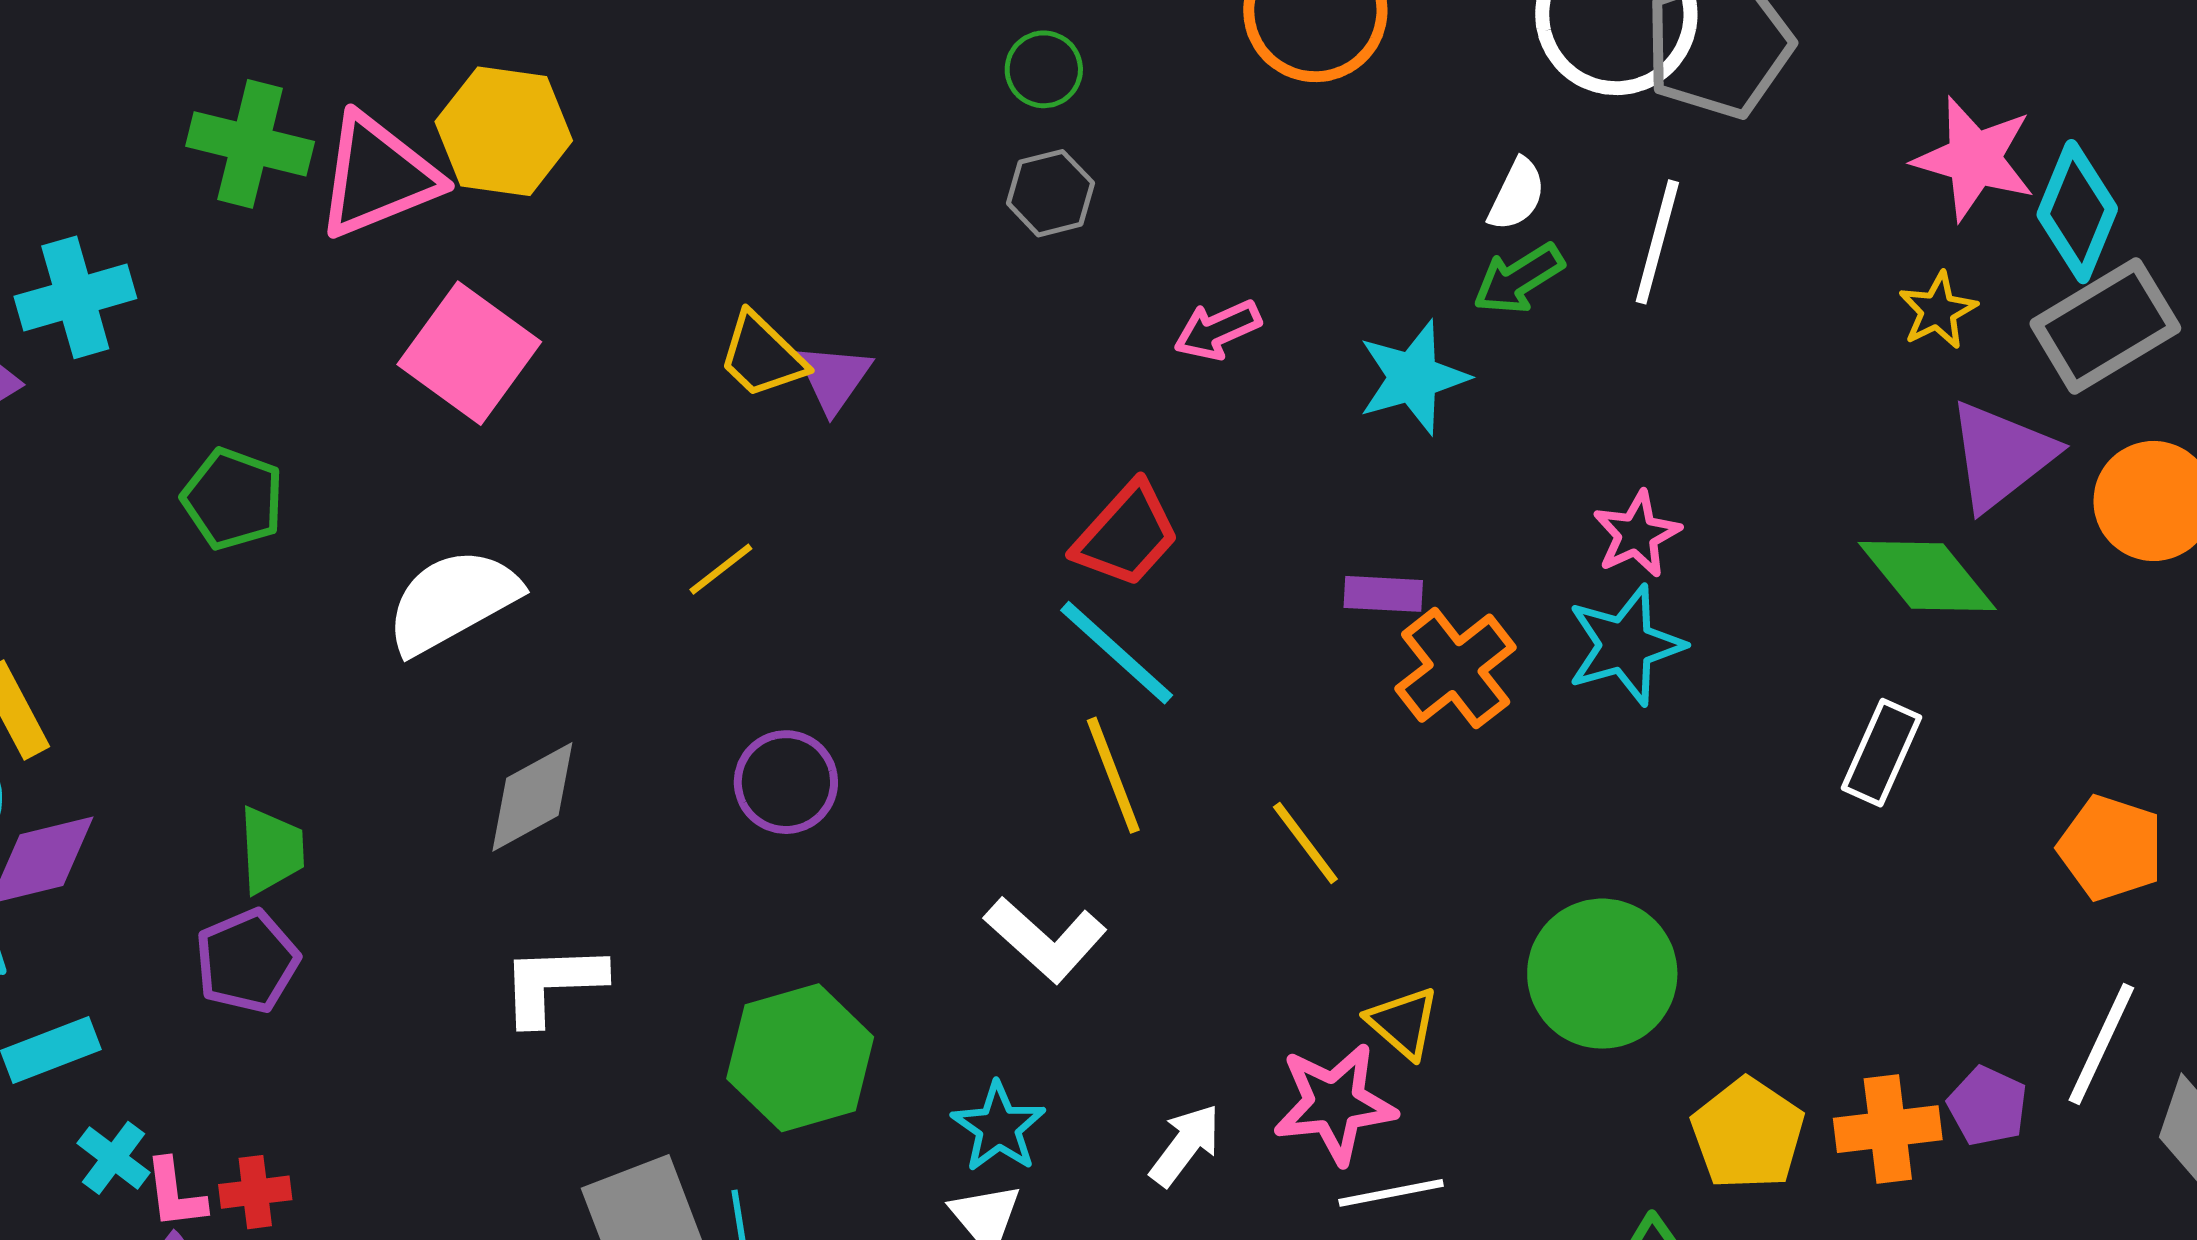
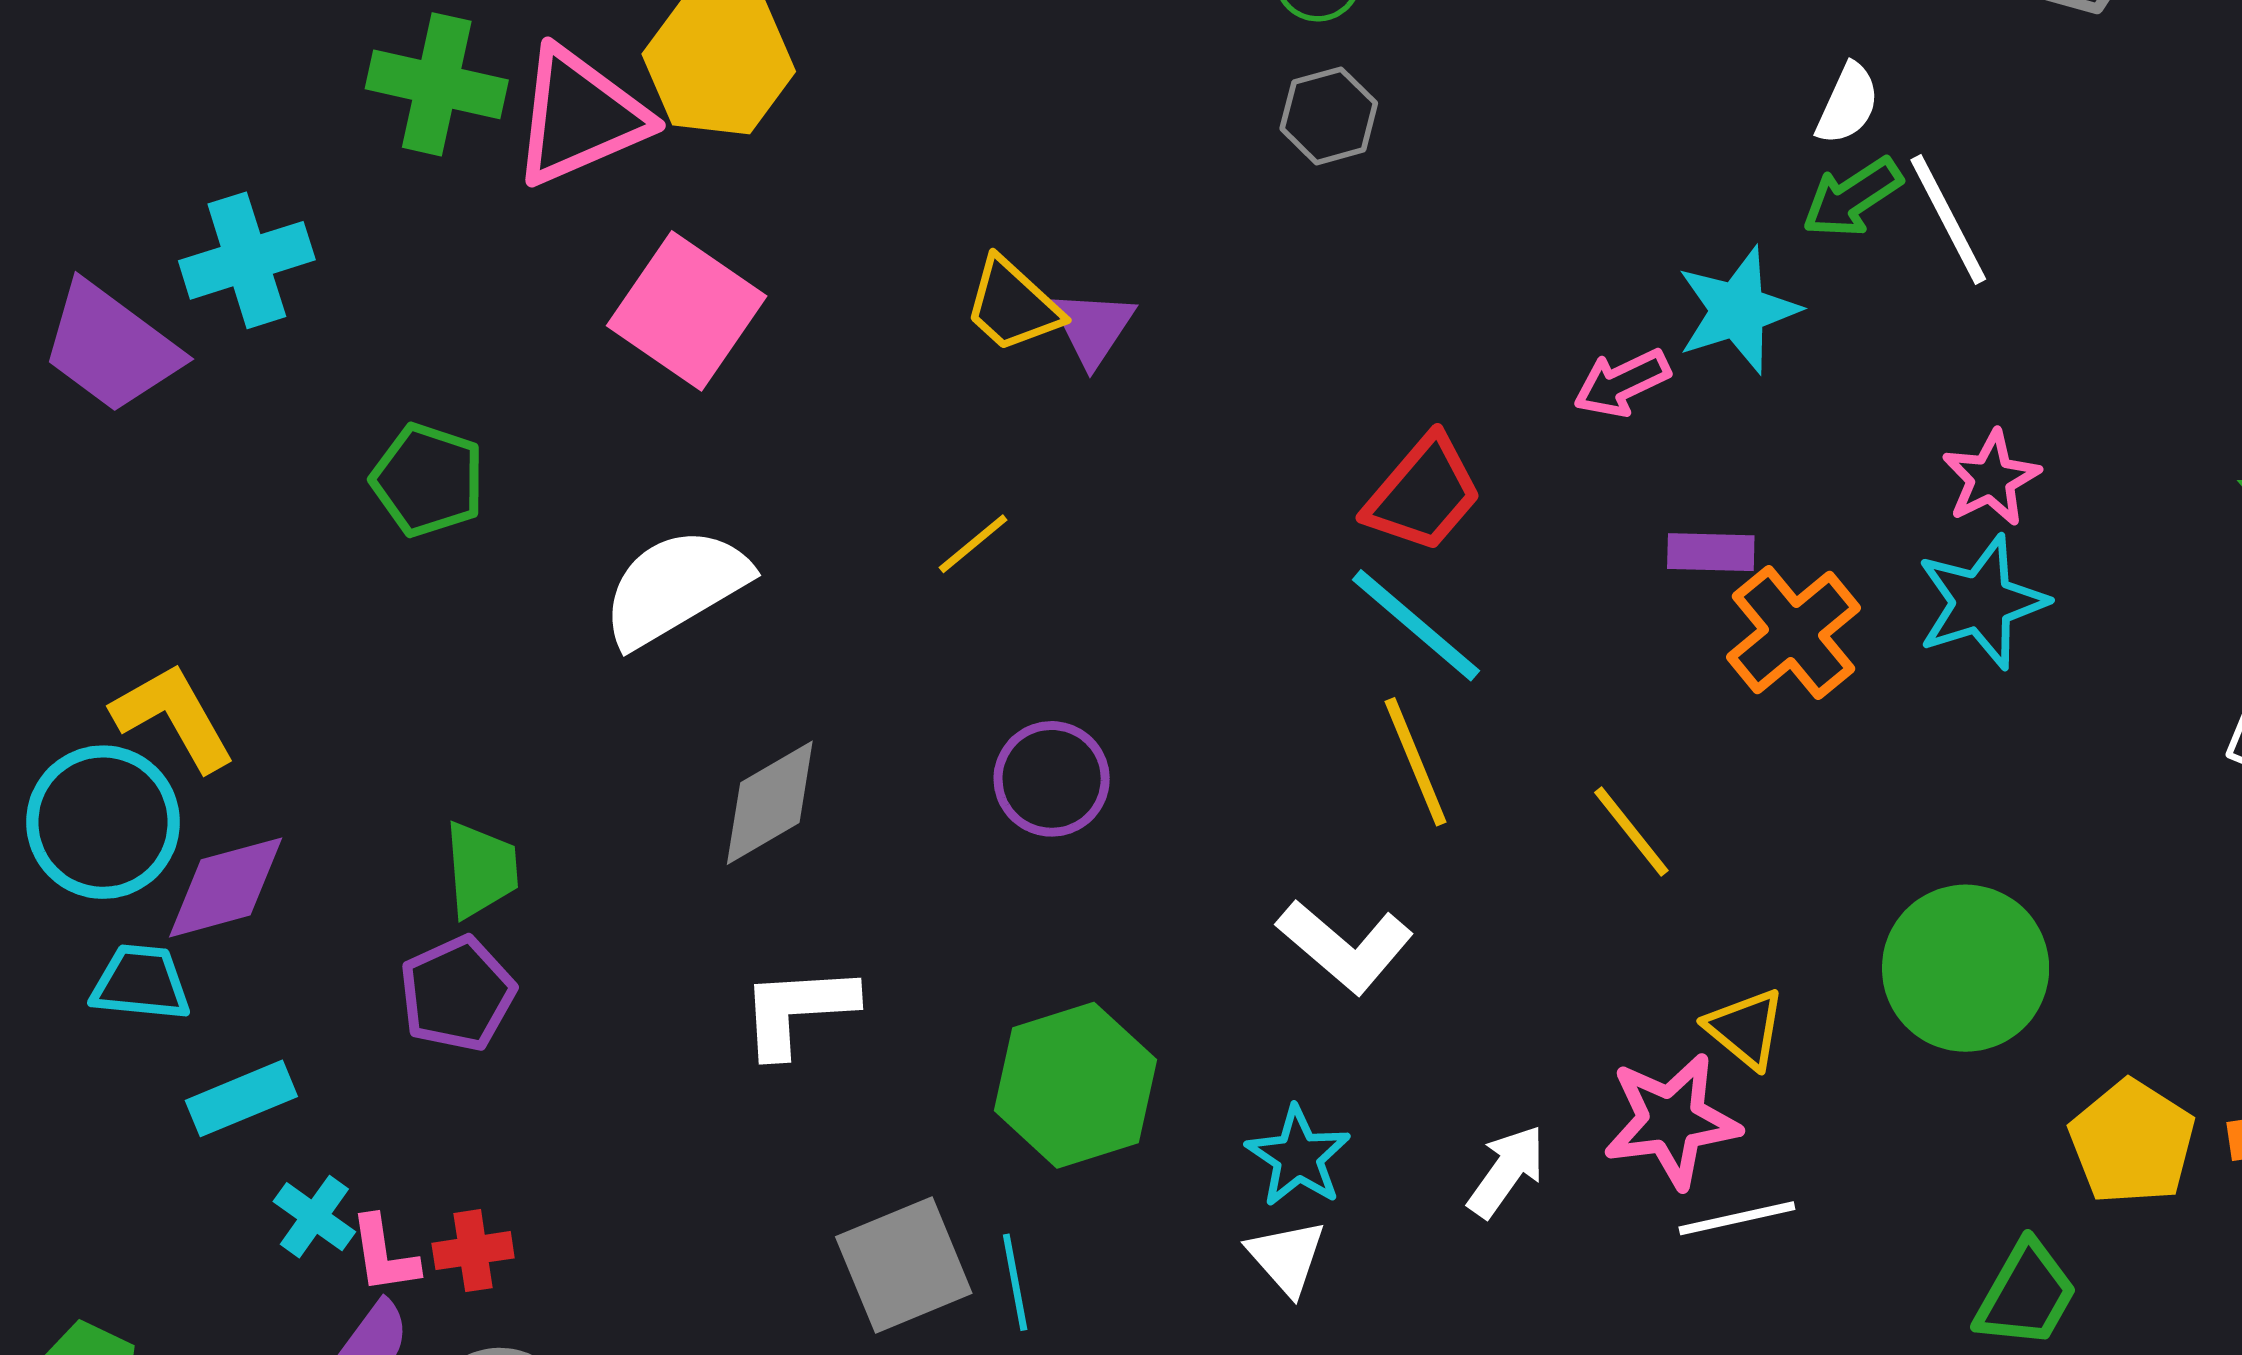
white line: (1657, 242) -> (1948, 220), moved, turned -41
pink arrow: (1217, 330) -> (1622, 383), moved

